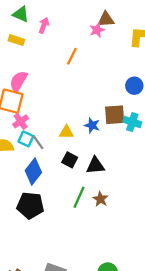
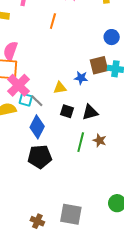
pink cross: (21, 121) -> (18, 85), size x1.6

